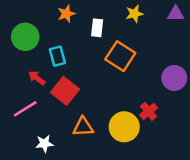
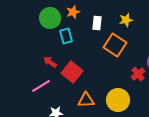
yellow star: (134, 14) -> (126, 20), moved
green circle: (25, 37) -> (50, 18), moved
cyan rectangle: (57, 56) -> (66, 36), moved
red cross: (149, 111) -> (138, 74), moved

